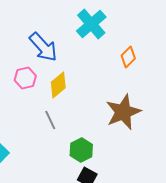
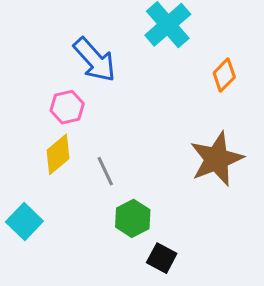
yellow diamond: (58, 85) -> (58, 154), moved
green hexagon: (81, 150) -> (133, 218), moved

